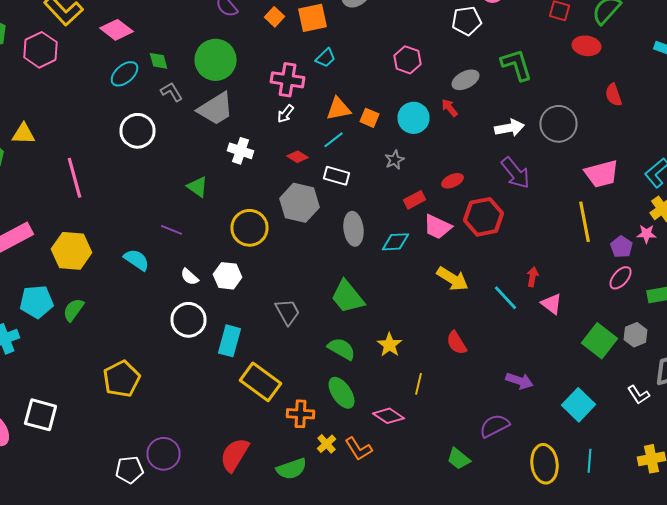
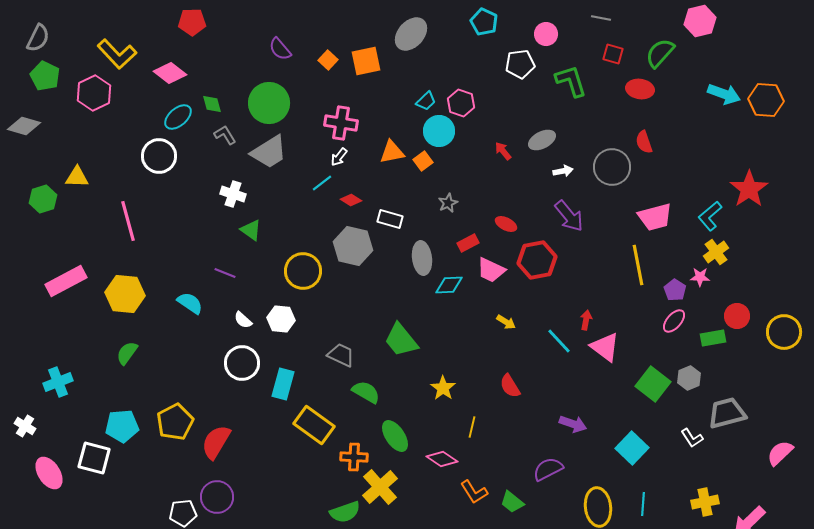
cyan trapezoid: (326, 58) -> (426, 101), moved
green L-shape: (516, 65) -> (571, 81), moved
gray ellipse: (466, 80) -> (542, 140), moved
red semicircle: (614, 95) -> (644, 142), moved
orange square: (370, 118) -> (423, 161), turned 30
cyan circle: (414, 118) -> (439, 131), moved
white arrow: (510, 128) -> (563, 171), size x0.7
white circle: (138, 131) -> (159, 156), moved
cyan line: (334, 140) -> (322, 183), moved
white cross: (240, 151) -> (233, 194), moved
red ellipse: (452, 181) -> (506, 224), turned 50
gray ellipse: (354, 229) -> (422, 258), moved
yellow arrow: (452, 279) -> (506, 322), size x0.6
cyan pentagon: (36, 302) -> (122, 426), moved
pink triangle: (552, 304) -> (605, 347), size x1.4
gray trapezoid: (288, 312) -> (341, 355), turned -36
green semicircle: (342, 349) -> (366, 392), moved
yellow cross: (326, 444) -> (380, 487), size x1.8
orange L-shape: (358, 449) -> (474, 492), moved
red semicircle: (234, 455) -> (216, 442), moved

